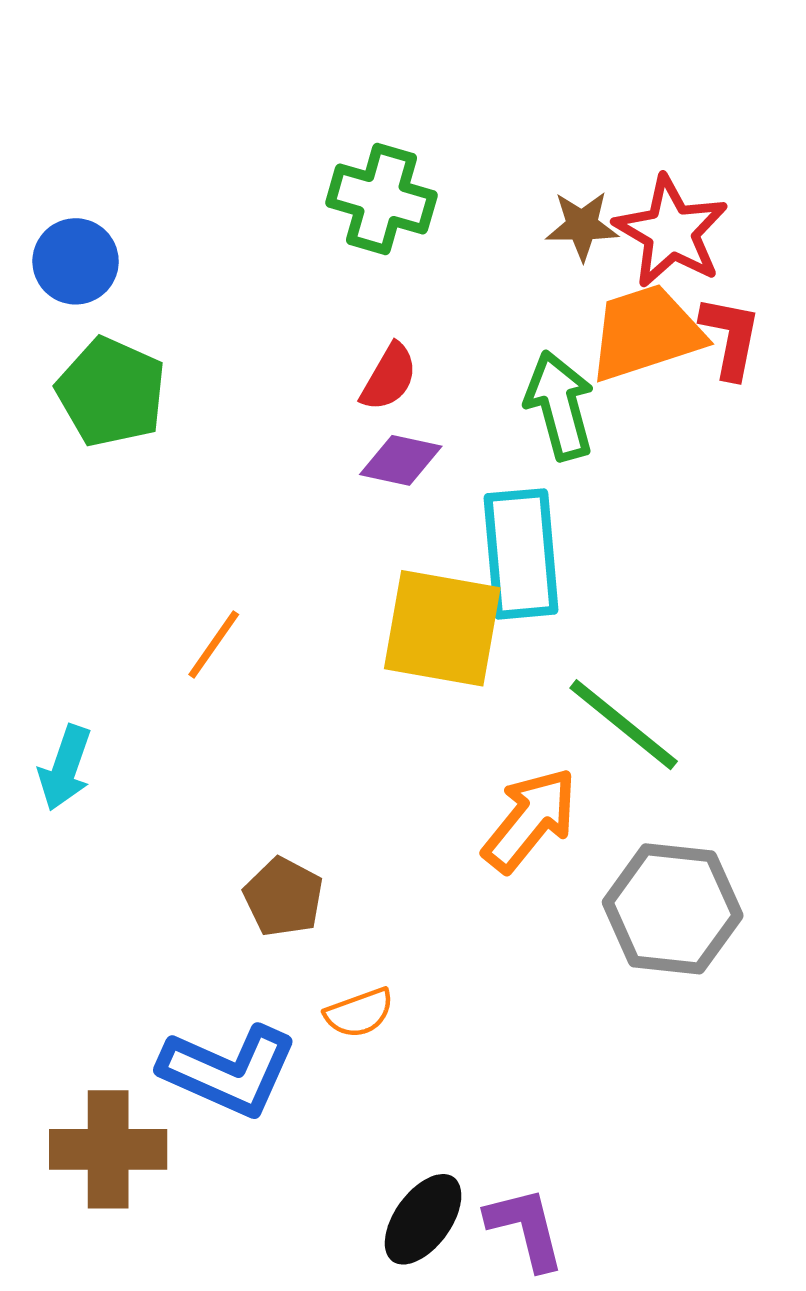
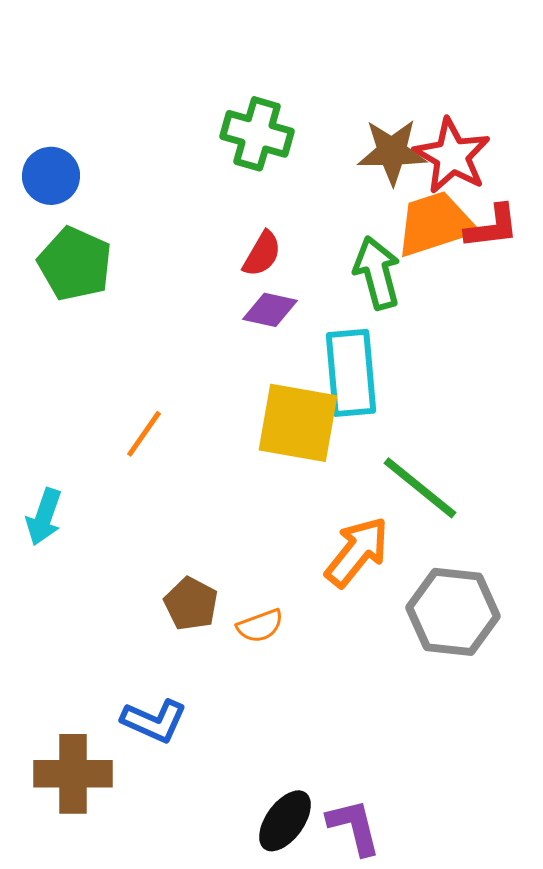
brown star: (582, 226) -> (392, 152), size x1.4
red L-shape: (730, 337) -> (492, 227), turned 72
orange semicircle: (359, 1013) -> (260, 626), moved
blue L-shape: (229, 1071) -> (154, 721), size x0.7

